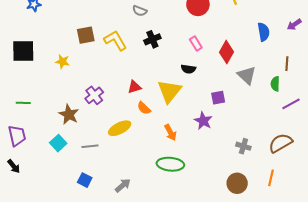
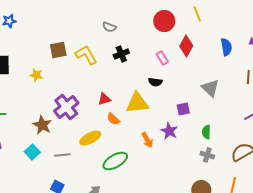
red diamond: (227, 52) -> (186, 46), moved
green semicircle: (275, 84) -> (206, 132), moved
yellow triangle: (169, 91) -> (137, 103), turned 45
purple cross: (94, 95) -> (66, 107), size x1.4
orange arrow: (170, 132) -> (147, 140), moved
green ellipse: (170, 164) -> (115, 161), moved, turned -35

